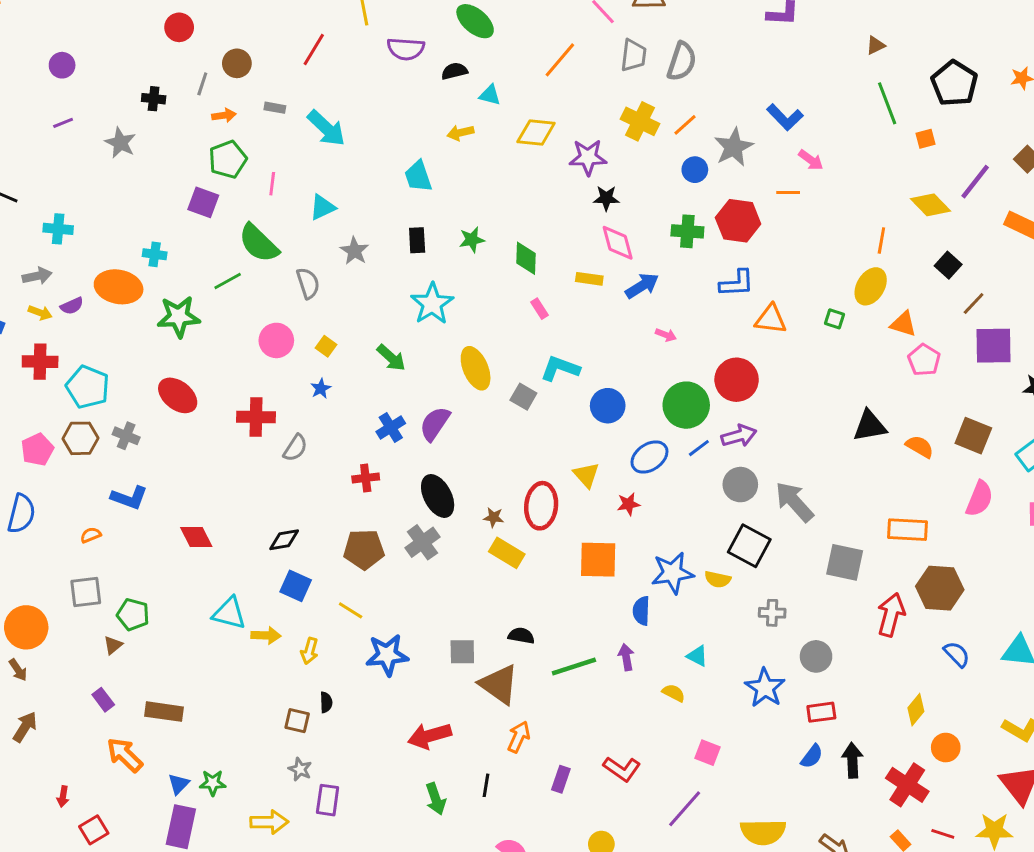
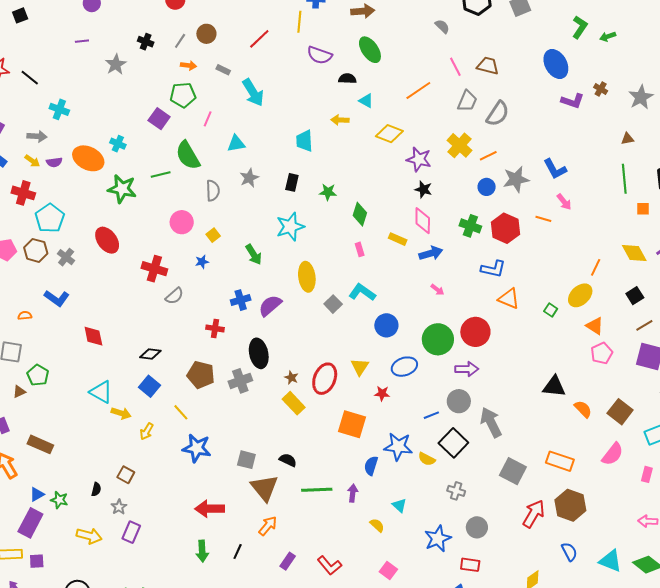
blue line: (699, 448) -> (431, 415), moved
black semicircle: (326, 702) -> (96, 489), moved

